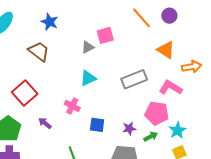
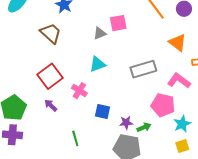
red square: (25, 93) -> (50, 76), moved
purple star: (129, 128) -> (126, 123), moved
green arrow: (151, 137) -> (144, 127), moved

